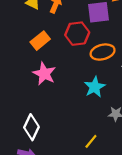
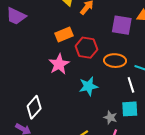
red hexagon: (77, 34) -> (86, 48), moved
cyan star: (95, 87) -> (88, 86), moved

